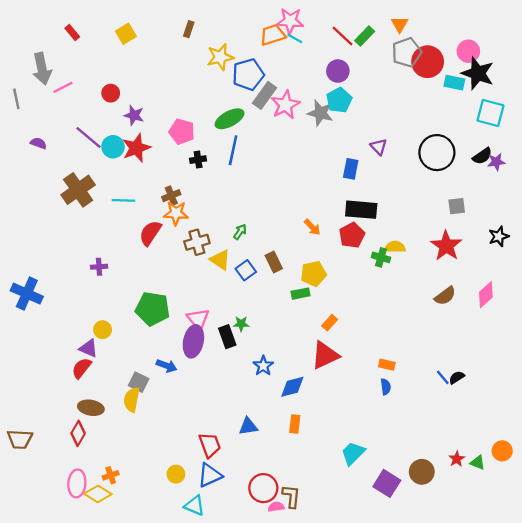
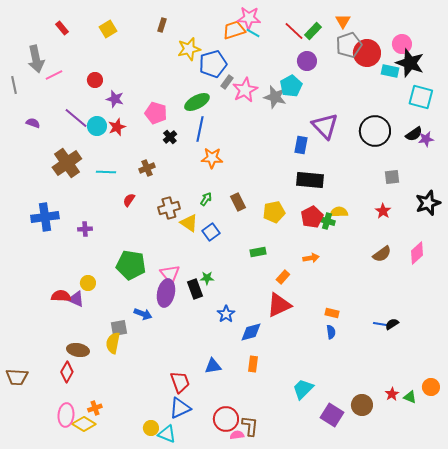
purple circle: (338, 71) -> (307, 61), moved
gray rectangle: (264, 95) -> (227, 82), size x0.6
purple triangle: (379, 147) -> (325, 126), size x1.8
red star: (136, 148) -> (117, 127), size x0.7
black cross: (198, 160) -> (170, 137), turned -32
orange star: (176, 213) -> (212, 158), moved
orange arrow: (312, 227) -> (311, 258), moved, turned -56
red semicircle: (150, 233) -> (129, 200), size x0.6
red pentagon: (352, 235) -> (312, 217), moved
black star: (499, 236) -> (428, 203), size x1.4
red star: (446, 246) -> (383, 211), size x0.6
brown rectangle: (274, 262) -> (238, 202), moved
yellow pentagon: (313, 274) -> (274, 212), moved
blue cross: (27, 294) -> (45, 217), moved, turned -32
red semicircle: (82, 368) -> (61, 296), moved, turned 54
blue line: (443, 377) -> (380, 324), turned -40
gray square: (139, 382) -> (119, 328), turned -36
yellow circle: (176, 474) -> (151, 428), moved

